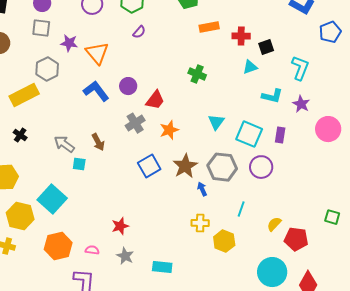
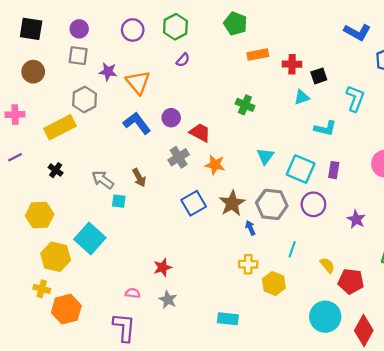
red trapezoid: (155, 100) -> (200, 133), turned -100
purple star: (301, 104) -> (356, 219), moved
orange star: (169, 130) -> (215, 165), turned 30
yellow semicircle: (274, 224) -> (327, 265), turned 98
orange hexagon: (58, 246) -> (66, 309), moved
cyan rectangle: (162, 267) -> (228, 319), moved

